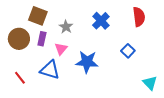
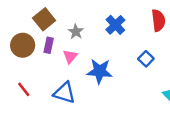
brown square: (38, 16) -> (44, 19), turned 30
blue triangle: (50, 70) -> (64, 93), moved

